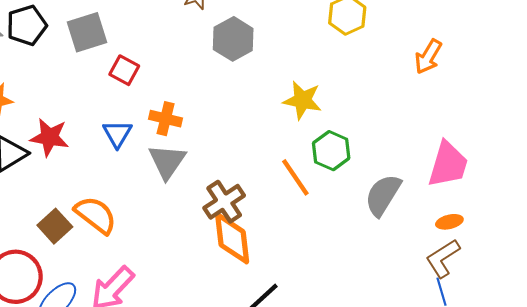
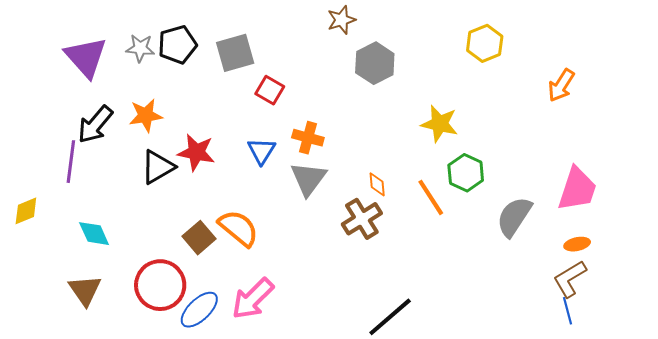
orange diamond: (232, 238) -> (377, 184), moved, size x0.5

